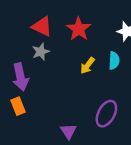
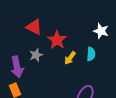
red star: (79, 29) -> (57, 40), moved
gray star: (41, 52) -> (36, 55), moved

